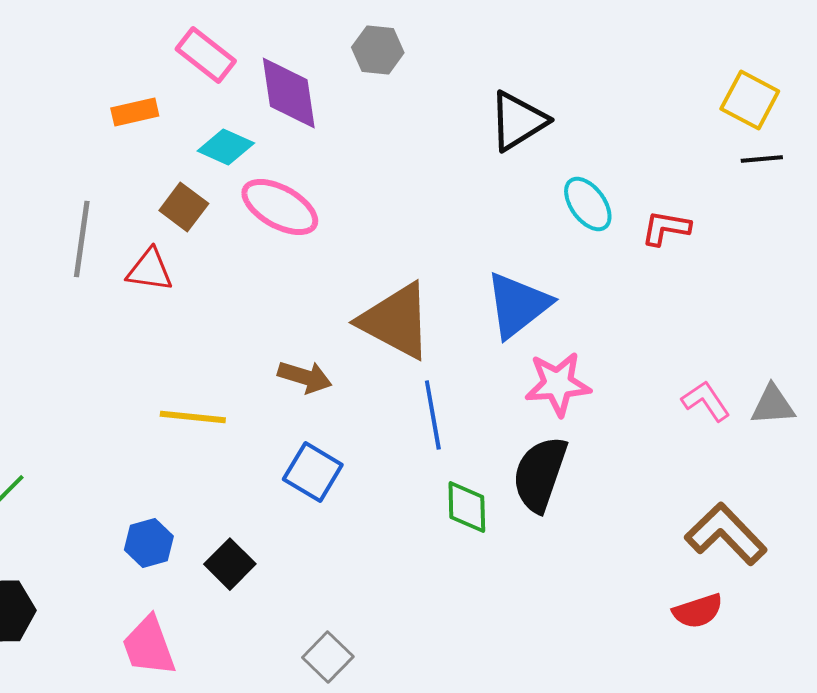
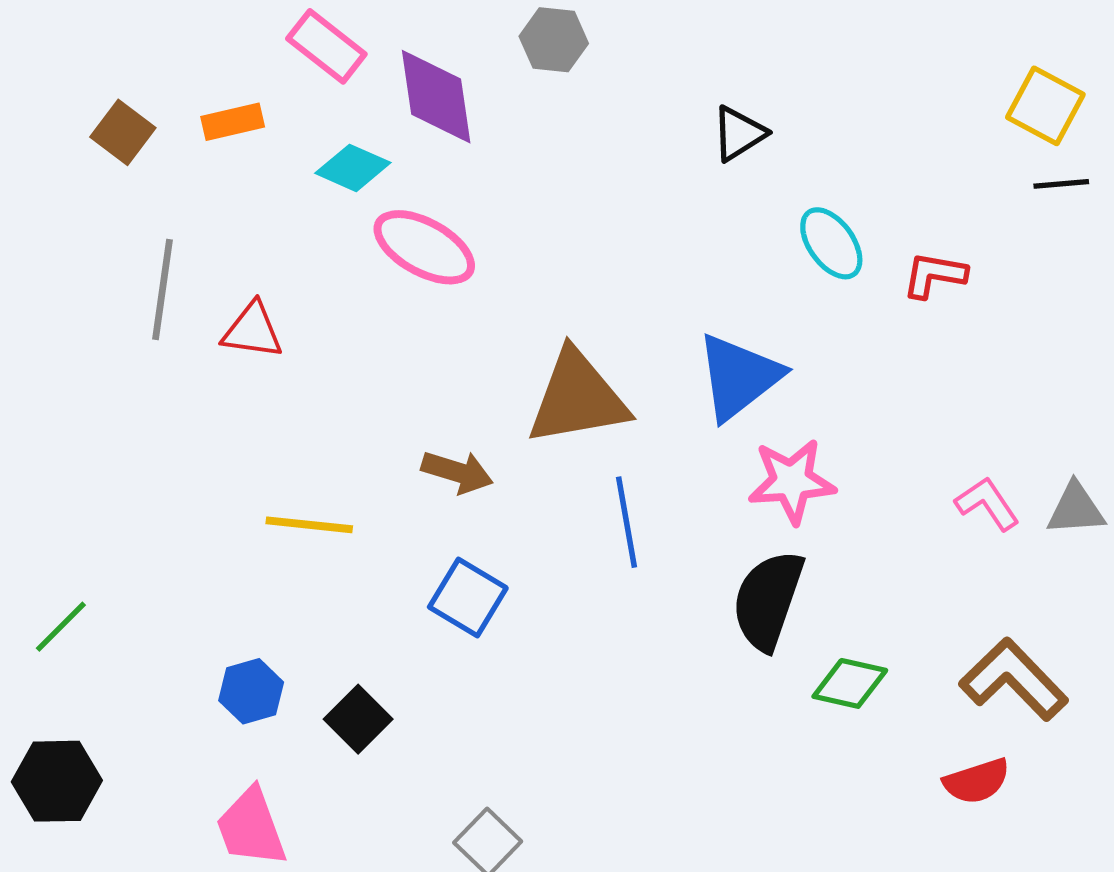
black triangle: (518, 121) -> (739, 134), size x0.7
brown square: (184, 207) -> (123, 132), moved
brown triangle: (396, 321) -> (578, 398), turned -38
green diamond: (467, 507) -> (850, 683), moved, turned -76

